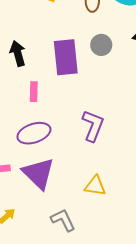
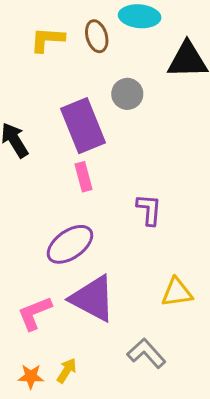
pink rectangle: (34, 92) -> (83, 177), moved
purple L-shape: (93, 126) -> (149, 210), size x0.7

